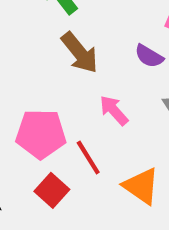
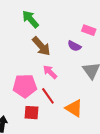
pink arrow: (114, 110) -> (50, 72), moved
red square: (52, 190) -> (32, 113), turned -35

